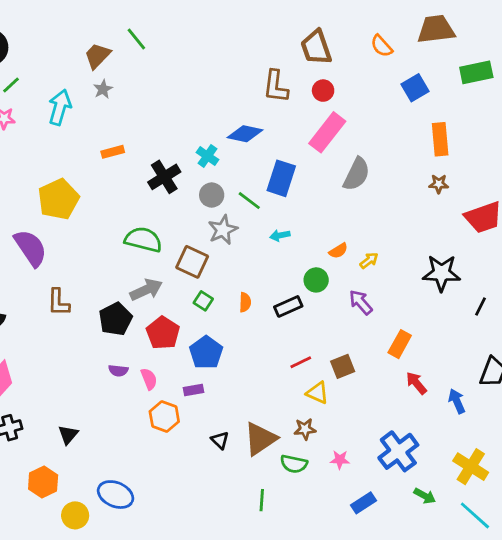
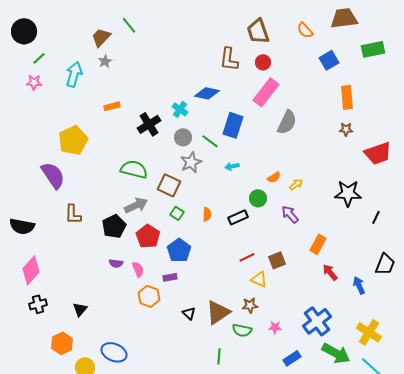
green arrow: (425, 496) -> (336, 353), size x1.8

